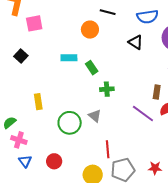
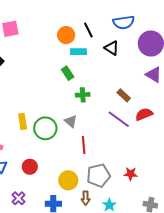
black line: (108, 12) -> (88, 30), moved, turned 49
cyan rectangle: (69, 58) -> (78, 52), moved
brown rectangle: (157, 92) -> (124, 95), moved, turned -56
yellow rectangle: (38, 102) -> (23, 121), moved
red line: (108, 149) -> (84, 145), moved

